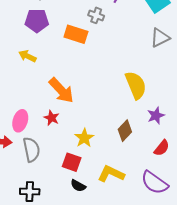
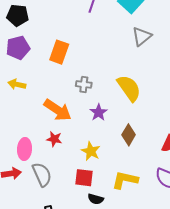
gray cross: (96, 15) -> (84, 84), moved
orange rectangle: (76, 34) -> (59, 52), turned -75
purple star: (156, 116) -> (99, 112), moved

